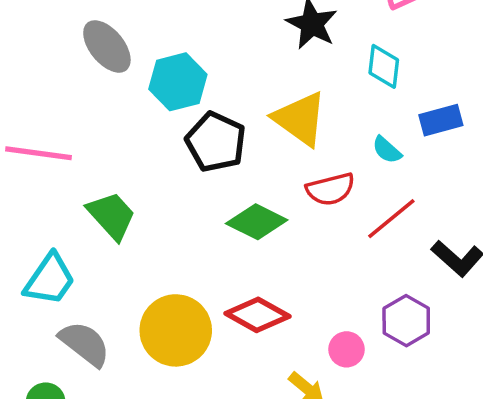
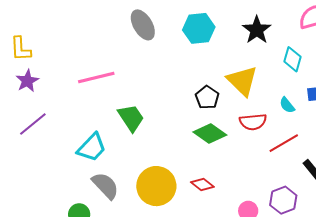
cyan hexagon: (178, 82) -> (199, 28), moved
black pentagon: (216, 142) -> (207, 97), moved, size x0.7
pink line: (39, 153) -> (96, 78), turned -30
red diamond: (257, 315) -> (202, 184), size x0.7

